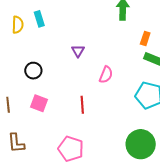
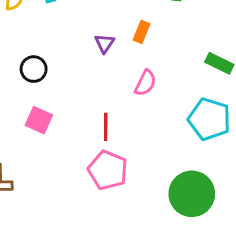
orange rectangle: (145, 38) -> (141, 32), moved
pink pentagon: (71, 149) -> (108, 170), moved

